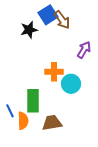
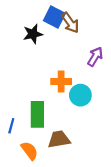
blue square: (48, 15) -> (54, 17), turned -30
blue line: (10, 111) -> (11, 126), turned 40
orange semicircle: (23, 121) -> (29, 151), moved, turned -36

